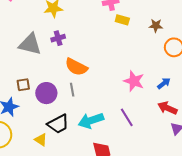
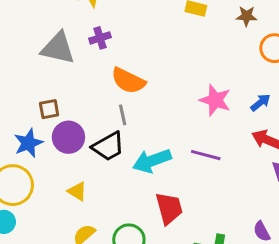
purple circle: (46, 93) -> (68, 137), moved
purple line: (127, 117) -> (206, 155), turned -42
black trapezoid: (58, 124) -> (108, 146), moved

